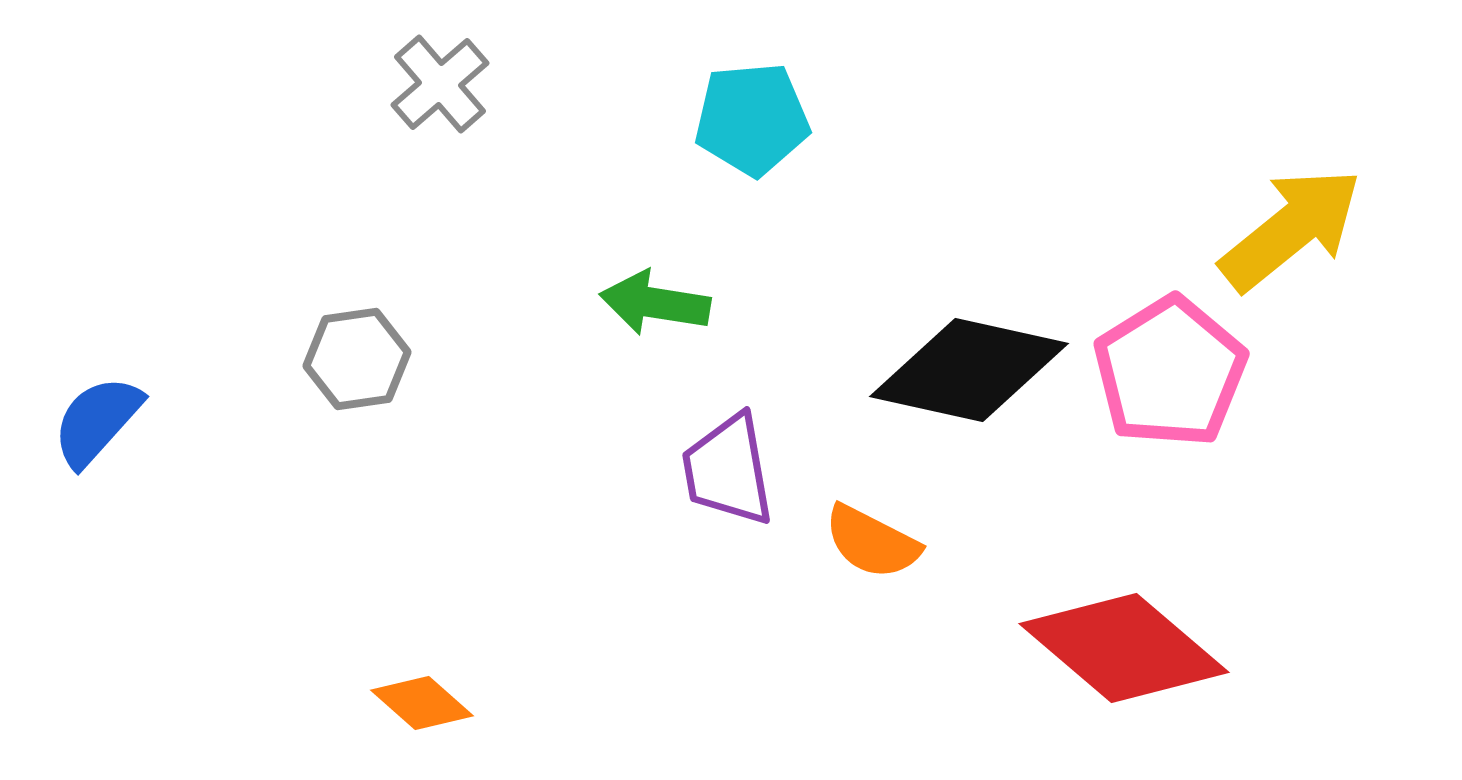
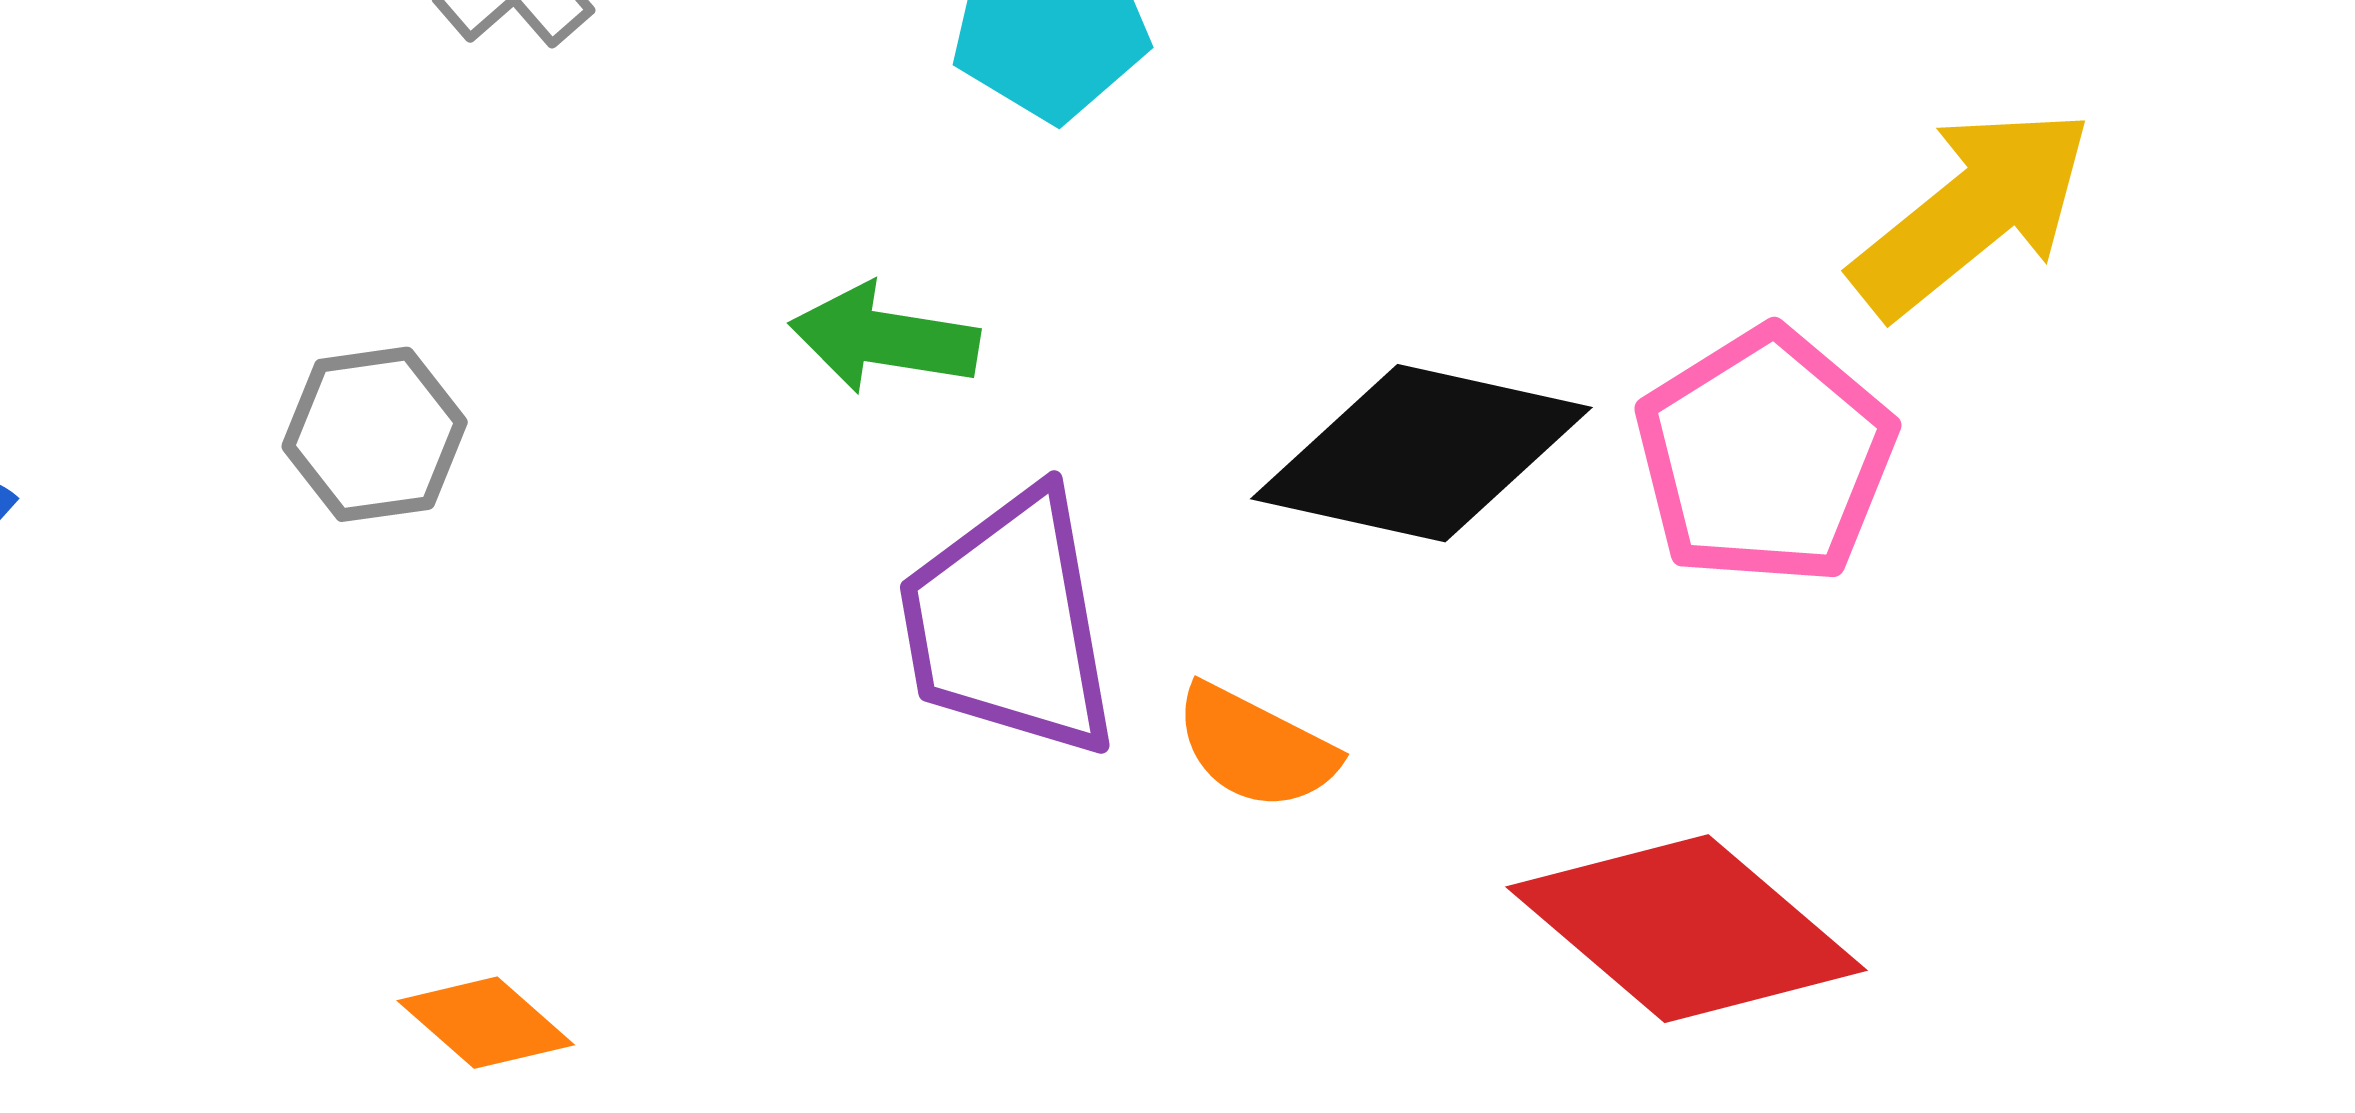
purple trapezoid: (728, 470) -> (1009, 624), size x1.4

